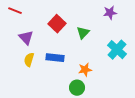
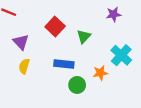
blue rectangle: (55, 58) -> (64, 64), moved
orange star: (85, 70) -> (100, 73), moved
green circle: (77, 88) -> (77, 85), moved

